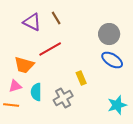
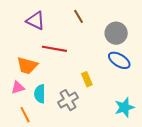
brown line: (56, 18) -> (78, 16), moved
red line: (50, 49) -> (54, 49), turned 40
orange line: (11, 105) -> (25, 115), moved, turned 56

